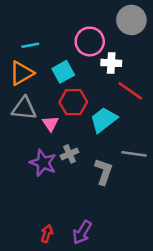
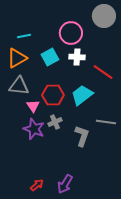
white cross: (111, 63) -> (77, 57), moved
red hexagon: (73, 102) -> (53, 95), moved
pink triangle: (51, 124) -> (33, 106), moved
red arrow: (47, 234) -> (37, 185), turned 32

